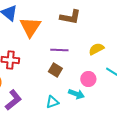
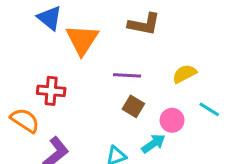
brown square: (55, 70) -> (133, 106), moved
cyan arrow: (76, 94) -> (153, 144), turned -56

